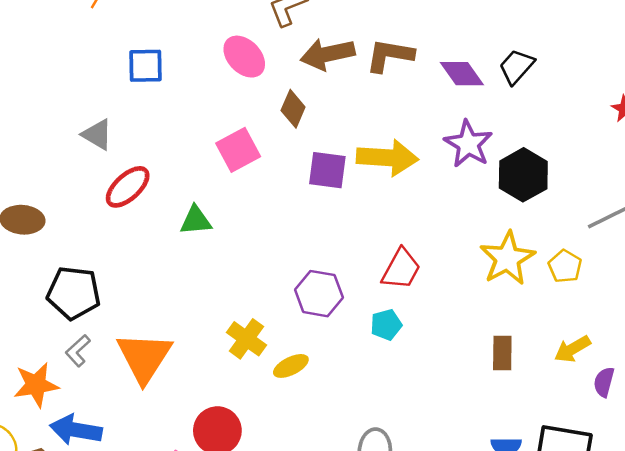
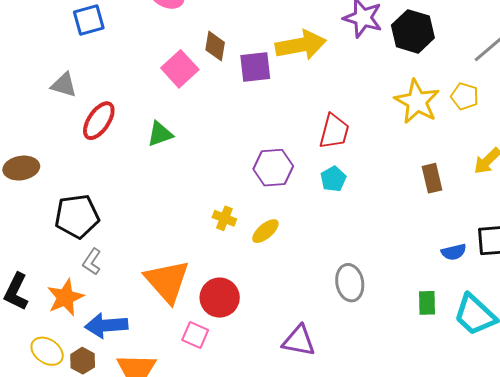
brown diamond: (293, 109) -> (215, 46), moved
yellow cross: (246, 339) -> (224, 218), size x0.7
orange triangle: (144, 357) -> (167, 281), moved

